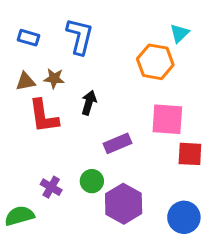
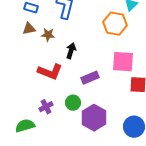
brown triangle: (25, 81) -> (29, 29), moved
red L-shape: (44, 116) -> (50, 72), moved, turned -60
purple cross: (51, 187) -> (46, 107), turned 32

